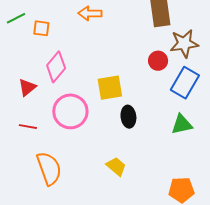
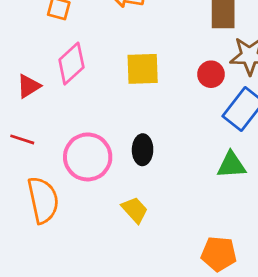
yellow square: (110, 88) -> (143, 69), moved
pink circle: (70, 111) -> (88, 157), moved
black ellipse: (128, 117) -> (143, 150), moved

